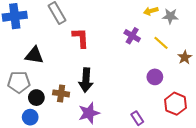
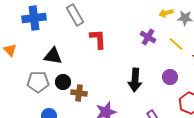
black arrow: (86, 80) -> (135, 80), moved
black circle: (36, 98) -> (63, 82), moved

